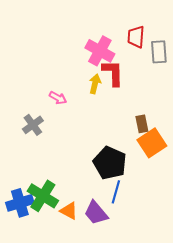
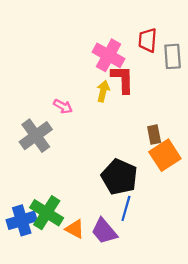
gray cross: (33, 125) -> (36, 136), size x1.4

